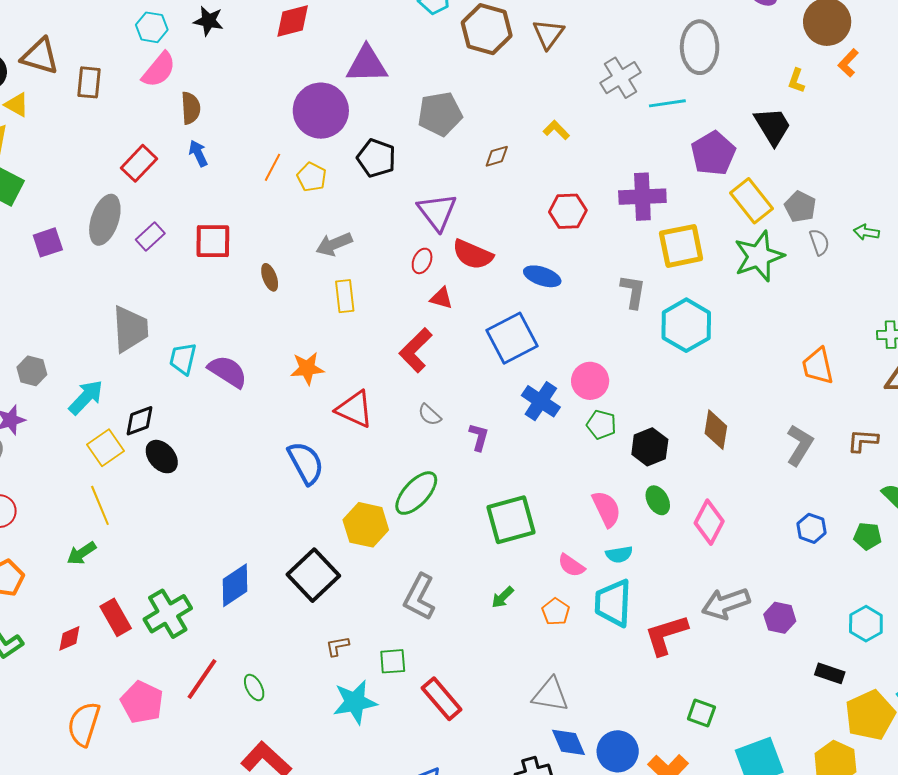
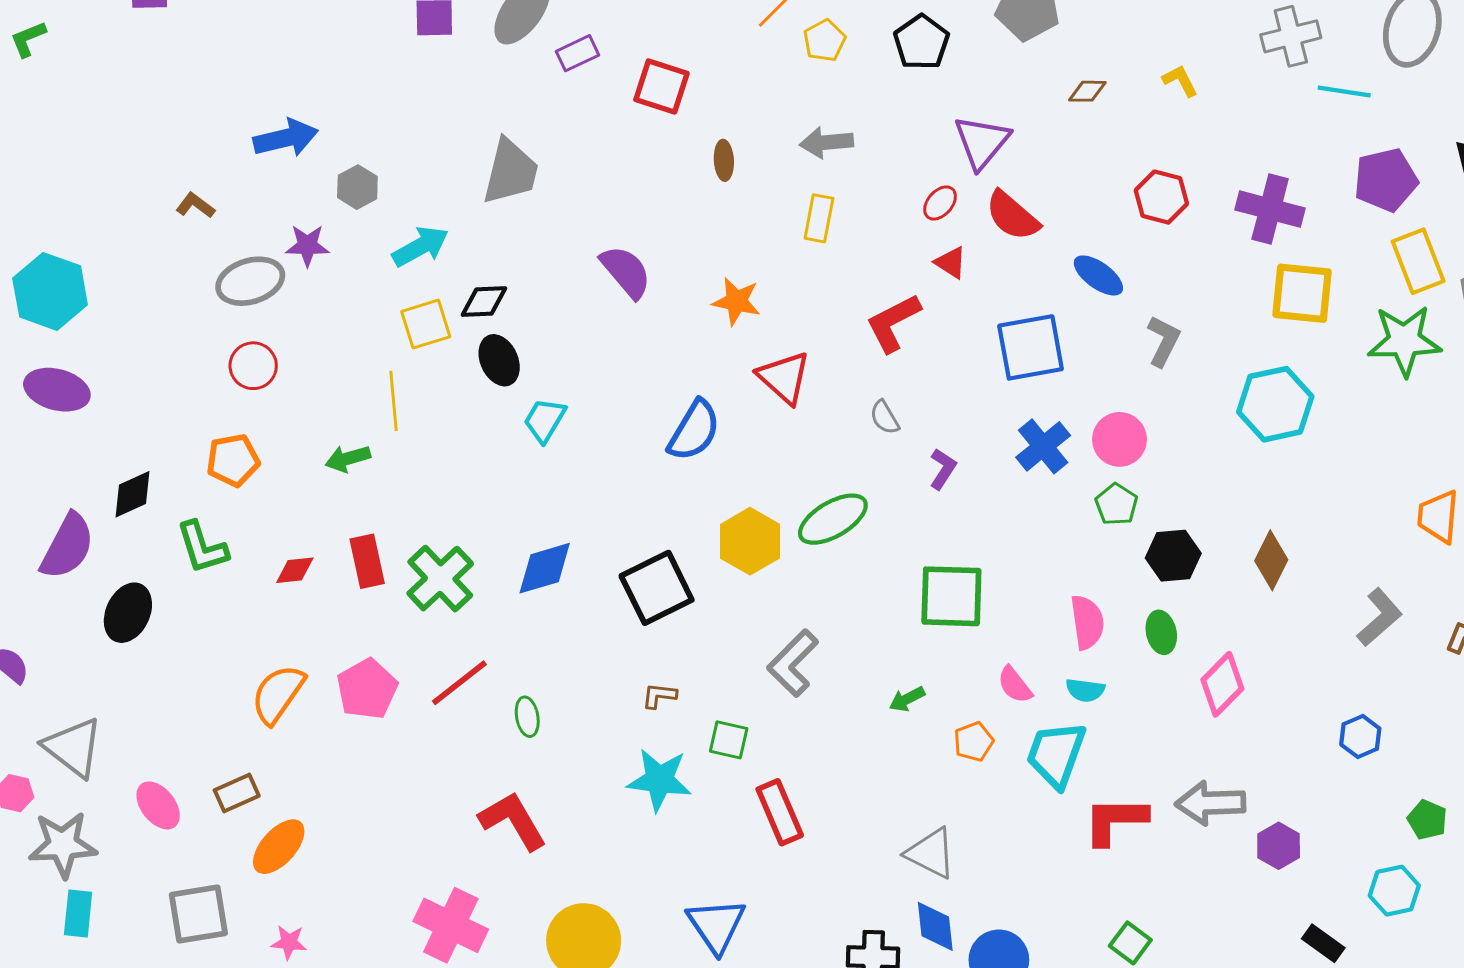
gray L-shape: (633, 292) -> (1163, 341), moved
cyan trapezoid: (183, 359) -> (545, 420), moved
blue semicircle: (306, 463) -> (694, 430), turned 42
green pentagon: (868, 536) -> (1427, 820), moved
green cross: (168, 614) -> (440, 579), turned -30

